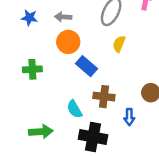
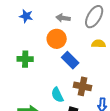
gray arrow: (63, 17) -> (63, 18), moved
yellow semicircle: (119, 44) -> (99, 44), turned 64

